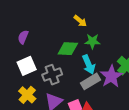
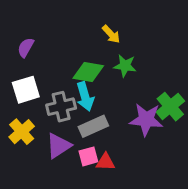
cyan arrow: (89, 65) -> (85, 97), moved
purple star: (111, 76) -> (146, 120), turned 30
gray rectangle: (91, 81) -> (93, 126), moved

